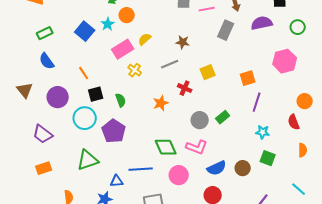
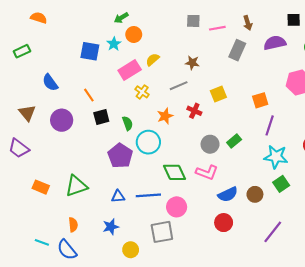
blue square: (85, 31) -> (90, 51), turned -30
green rectangle: (45, 33) -> (22, 51), moved
orange star: (161, 103) -> (165, 116), moved
cyan circle: (85, 118) -> (148, 142), moved
cyan star: (263, 132) -> (276, 157), size x1.6
purple trapezoid: (43, 134) -> (19, 148), moved
green square: (268, 158) -> (281, 184), turned 35
green triangle: (88, 160) -> (76, 186), moved
orange rectangle: (44, 168) -> (41, 187), moved, turned 42
pink circle: (179, 175) -> (177, 207), moved
blue triangle: (117, 181) -> (118, 196), moved

